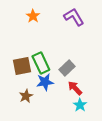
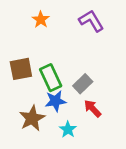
brown square: (22, 66) -> (21, 69), moved
brown star: (26, 96) -> (32, 118), size x1.5
cyan star: (80, 105) -> (68, 129), moved

